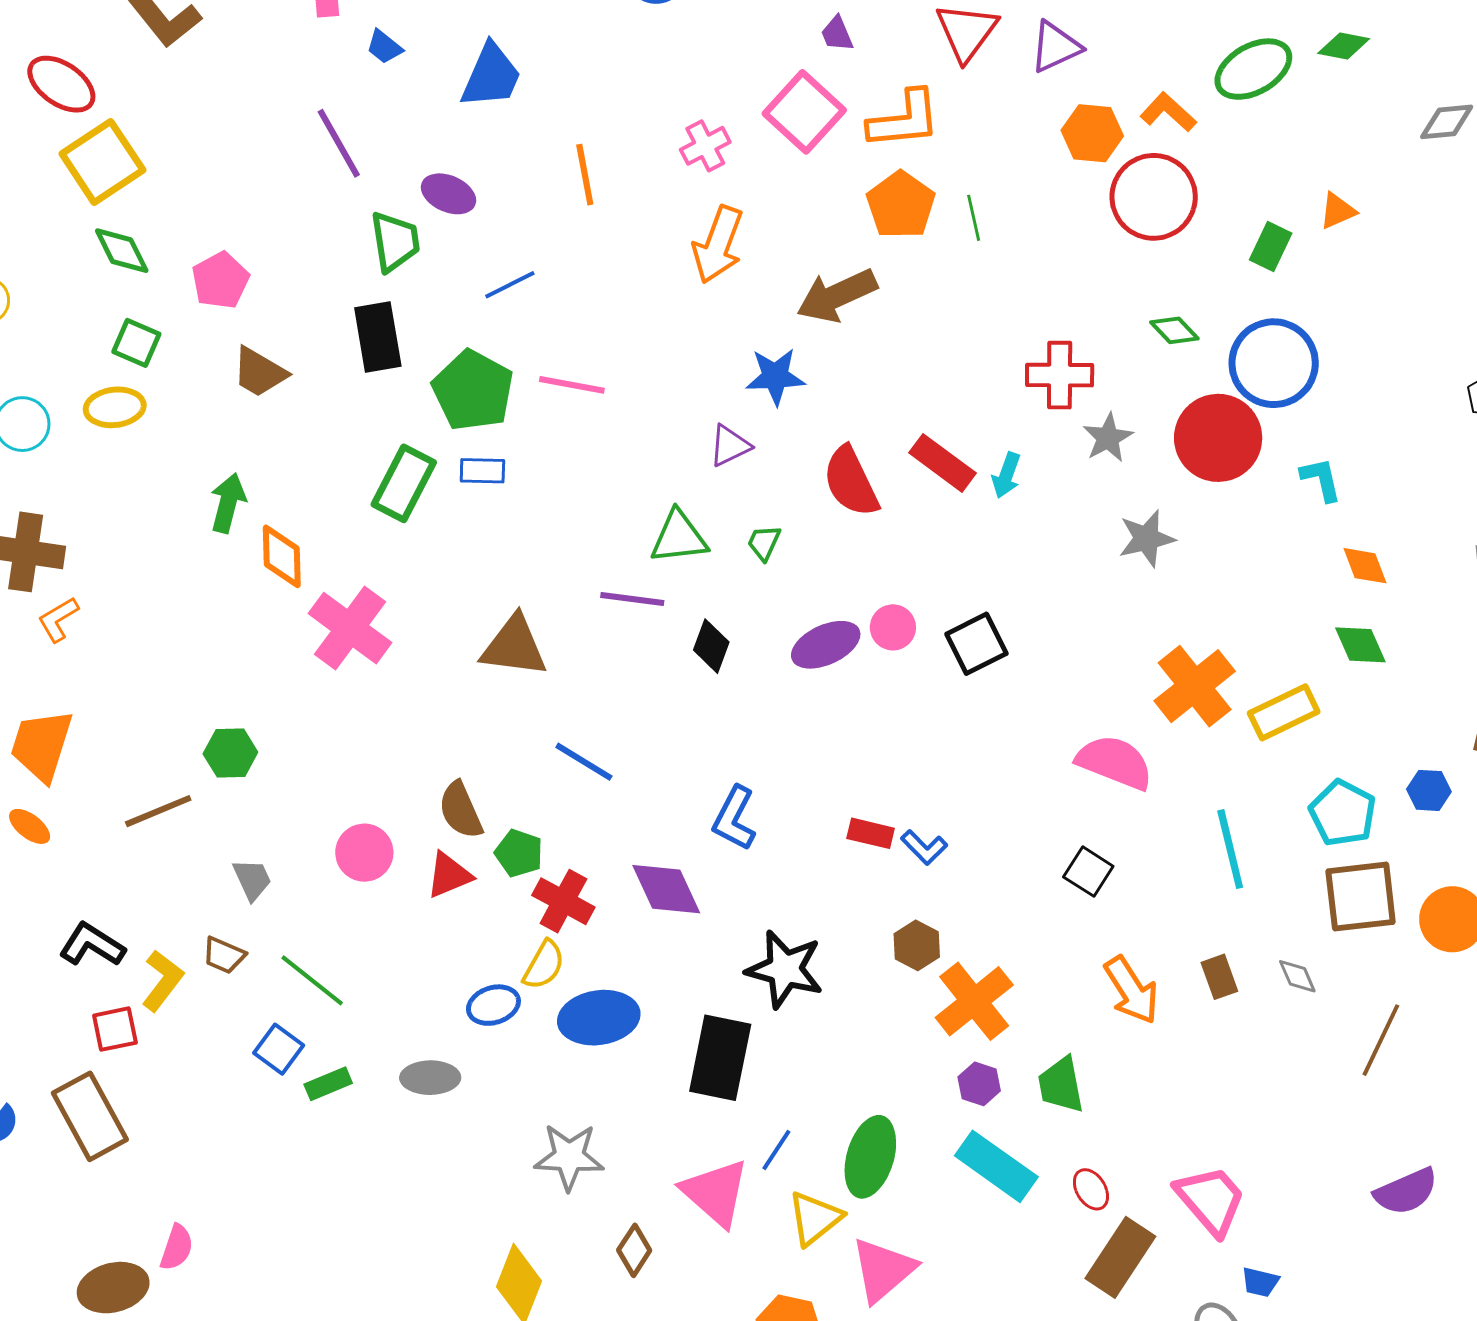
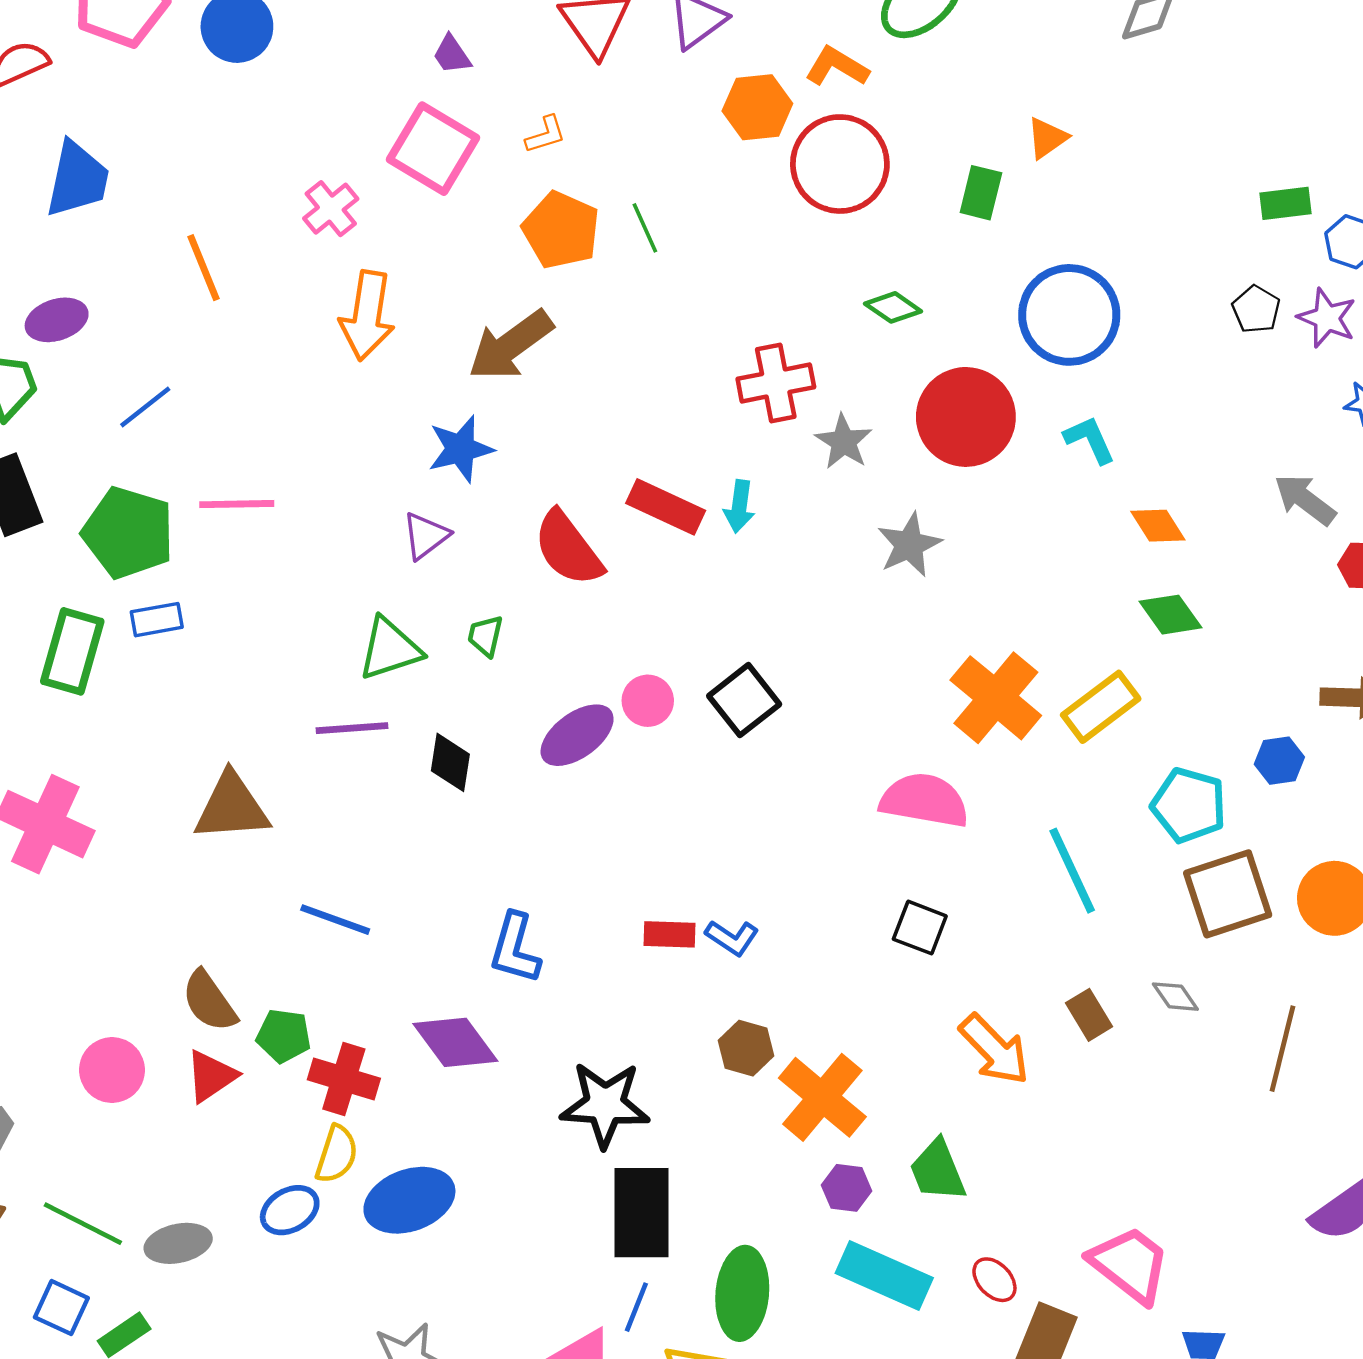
orange L-shape: (904, 120) -> (546, 135), size x0.5
purple ellipse: (448, 194) -> (57, 320), turned -30
blue circle: (1274, 363) -> (1069, 315), moved
black rectangle: (720, 1058) -> (641, 1213), moved
gray ellipse: (430, 1078) -> (178, 1243), moved

